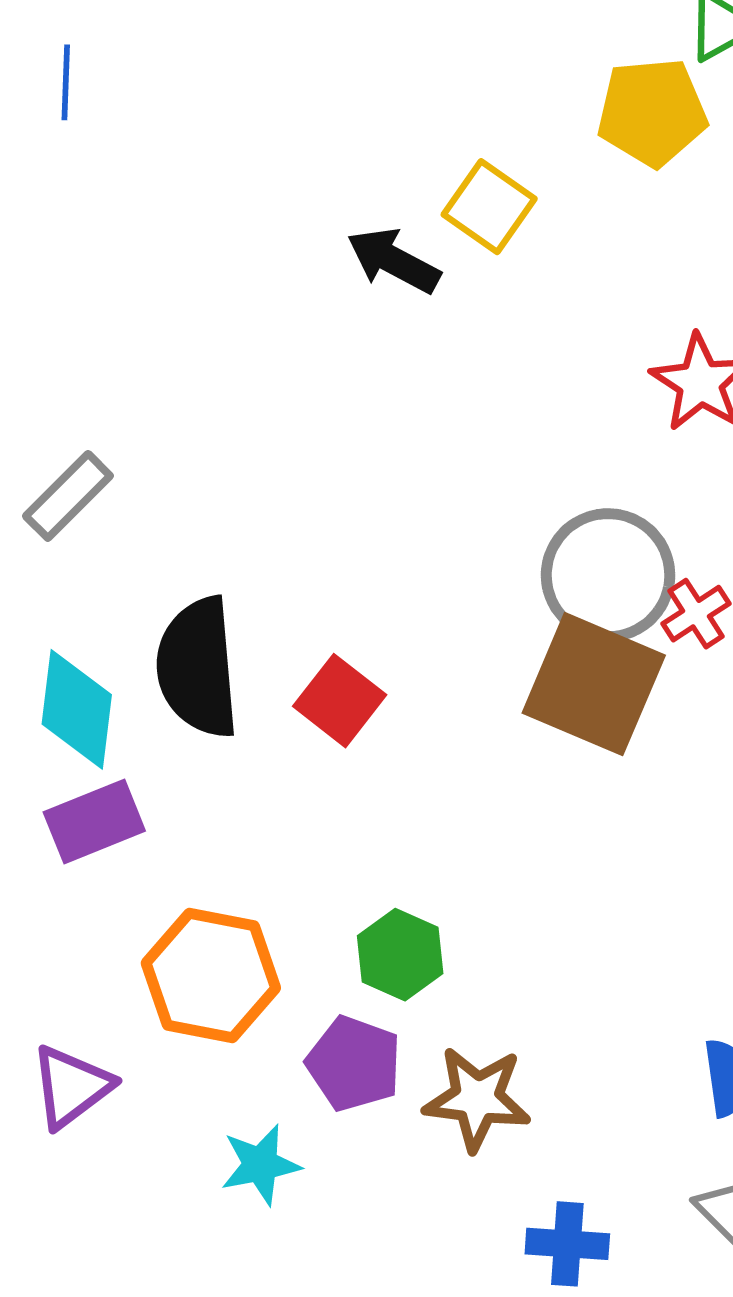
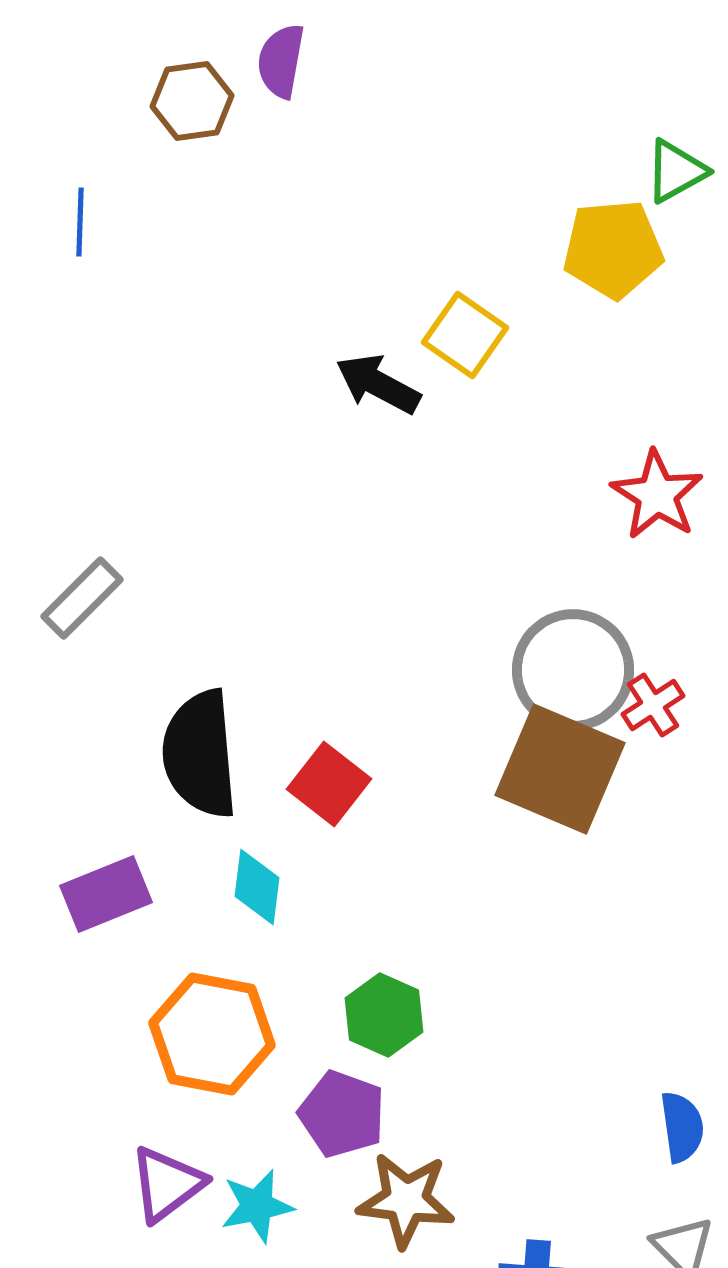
cyan diamond: (77, 709) -> (257, 887), moved, size x0.7
purple triangle: (71, 1087) -> (167, 1184), moved
brown star: (477, 1099) -> (406, 1200), moved

